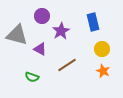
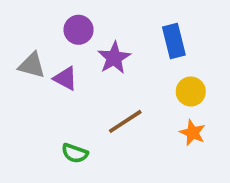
gray triangle: (17, 35) -> (32, 65), size x0.7
purple triangle: (40, 49) -> (65, 78), moved
green semicircle: (32, 77) -> (75, 153), moved

